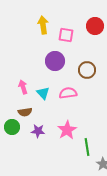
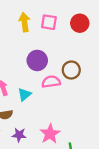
pink square: (66, 35) -> (49, 22), moved
cyan triangle: (43, 93) -> (24, 94), turned 32
pink semicircle: (68, 93) -> (51, 82), moved

